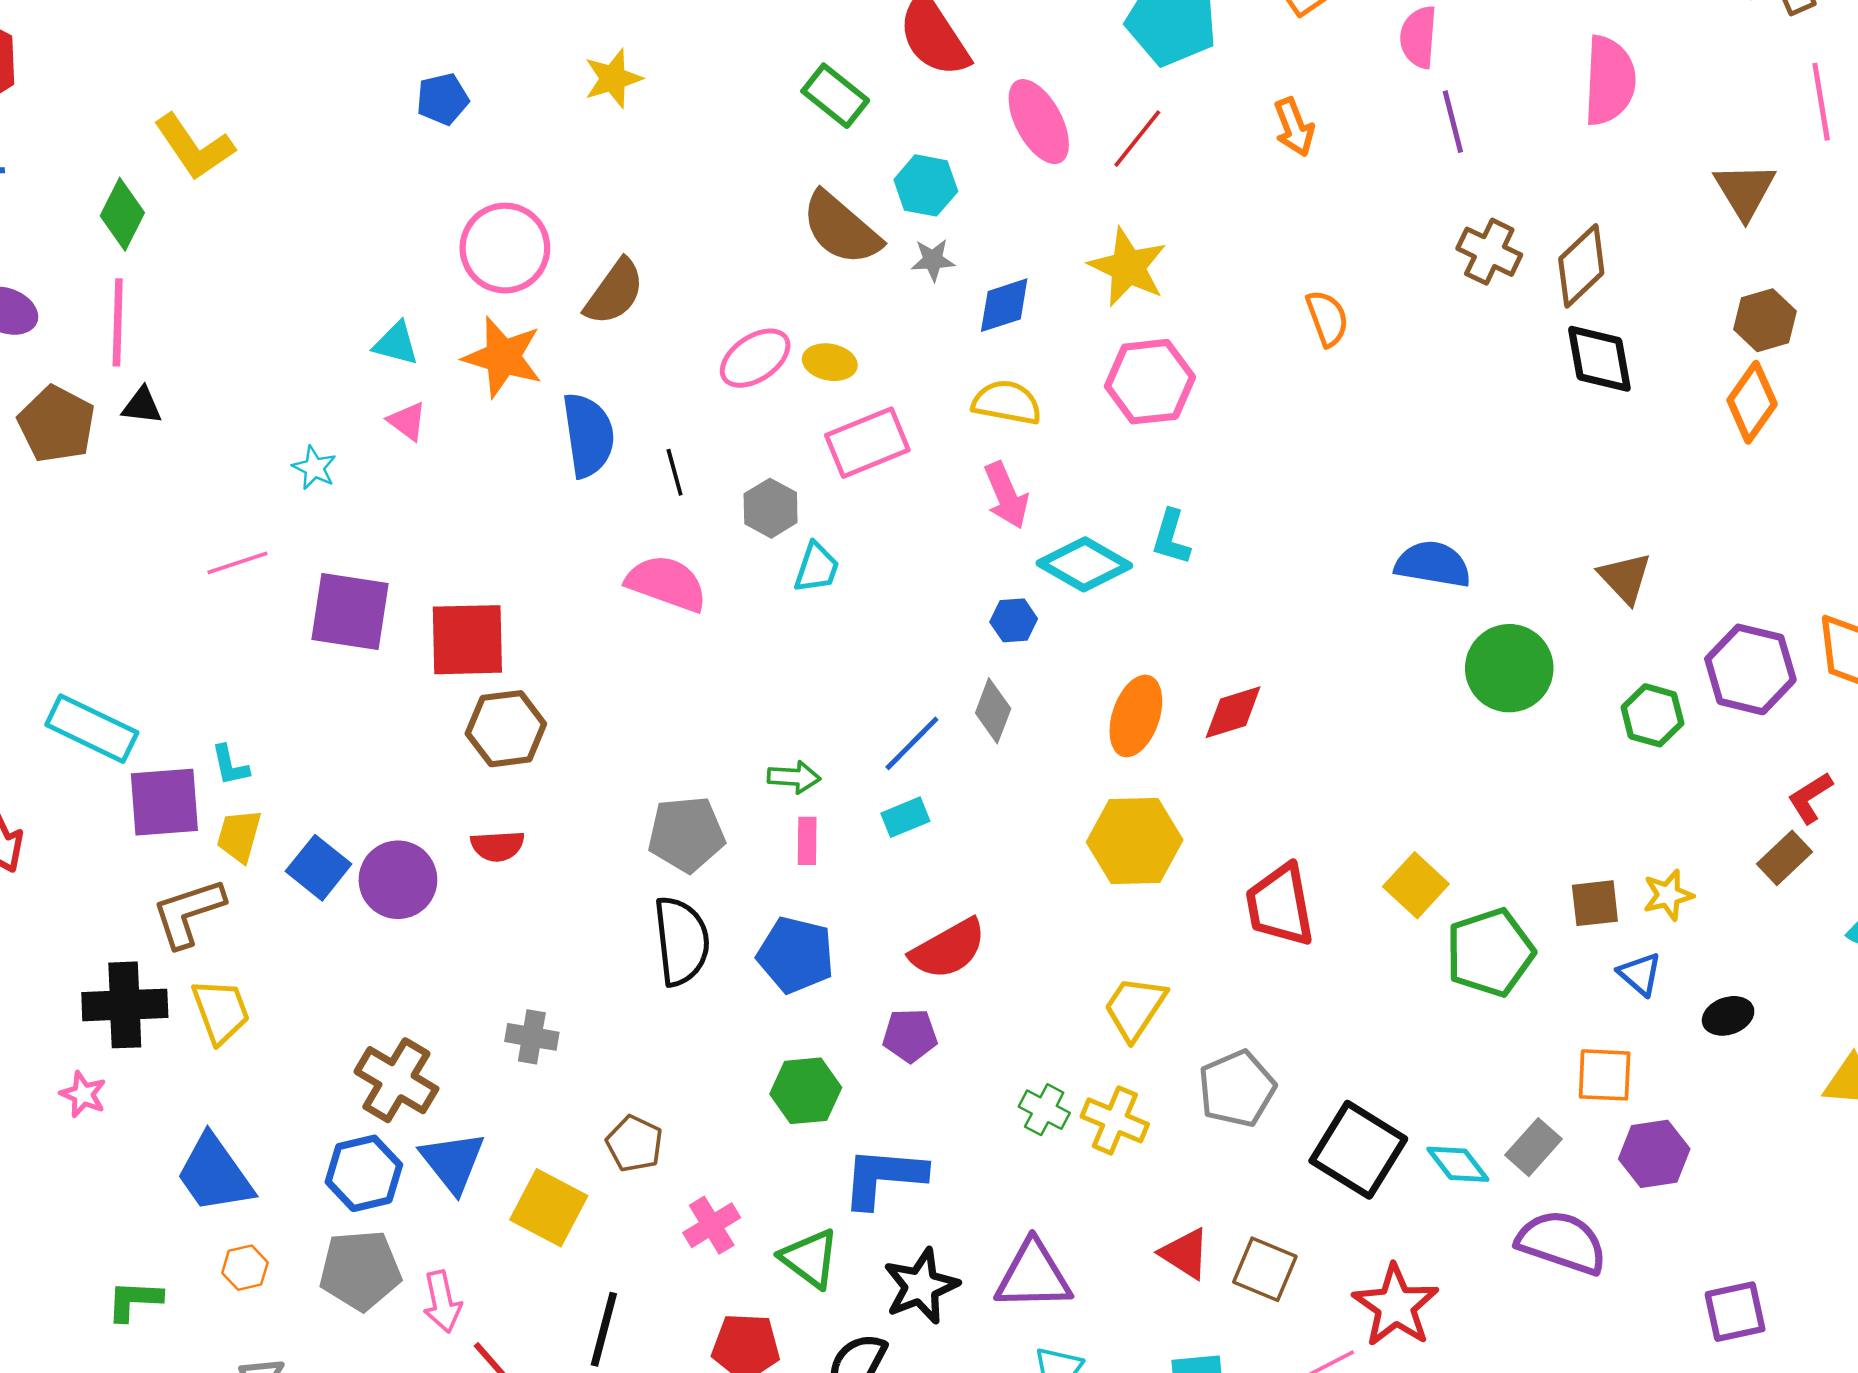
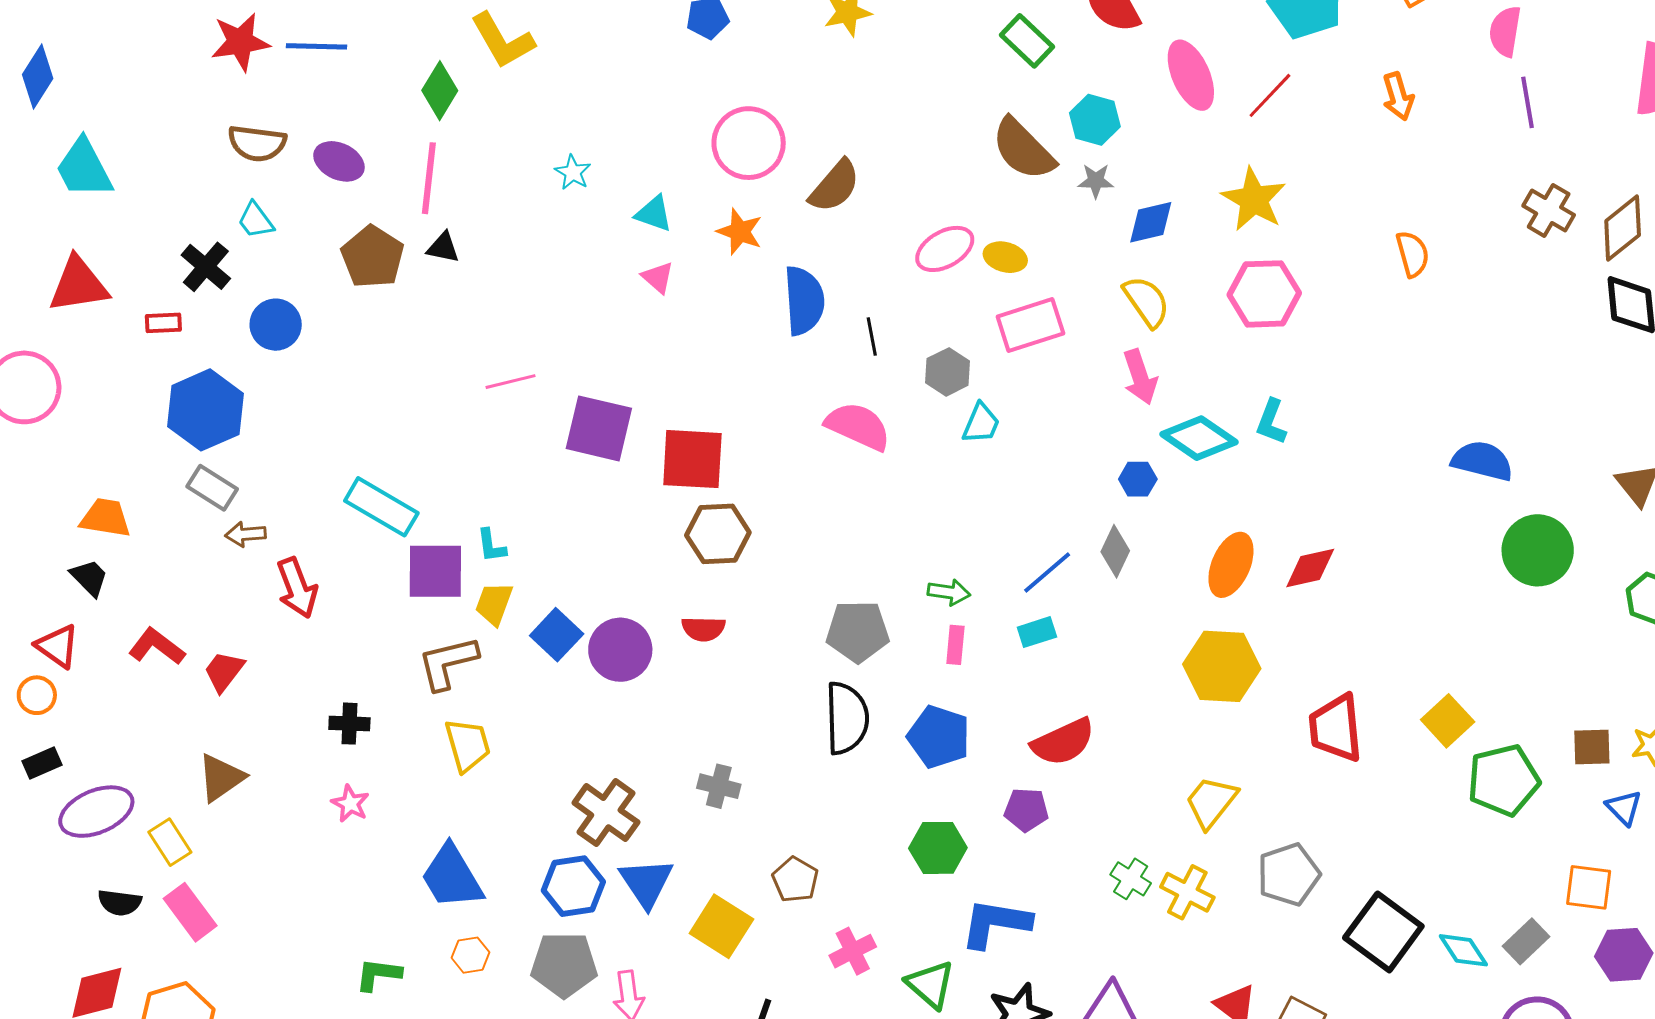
orange star: (503, 357) -> (740, 232), size x0.7
yellow semicircle: (1007, 403) -> (1146, 302), turned 40
cyan star: (314, 468) -> (573, 172), moved
black cross: (125, 1005) -> (349, 724), moved, size x0.6

